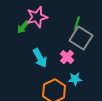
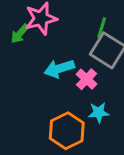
cyan arrow: (40, 58) -> (59, 69), moved, turned 102

